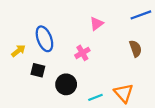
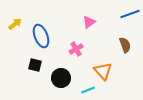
yellow arrow: (18, 51) -> (15, 24), moved
orange triangle: (124, 93) -> (103, 71), moved

